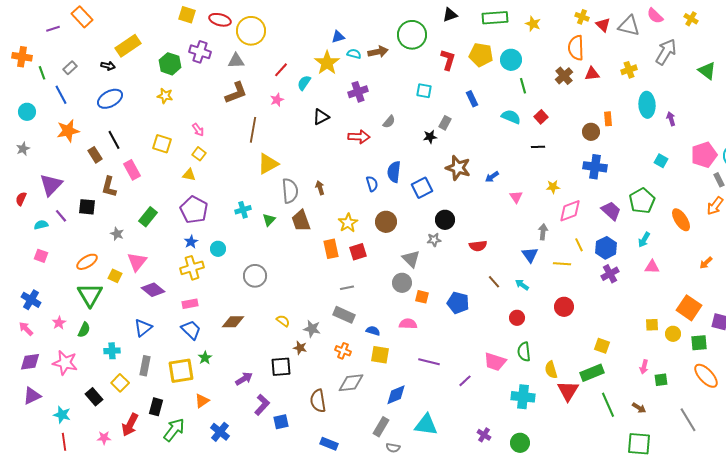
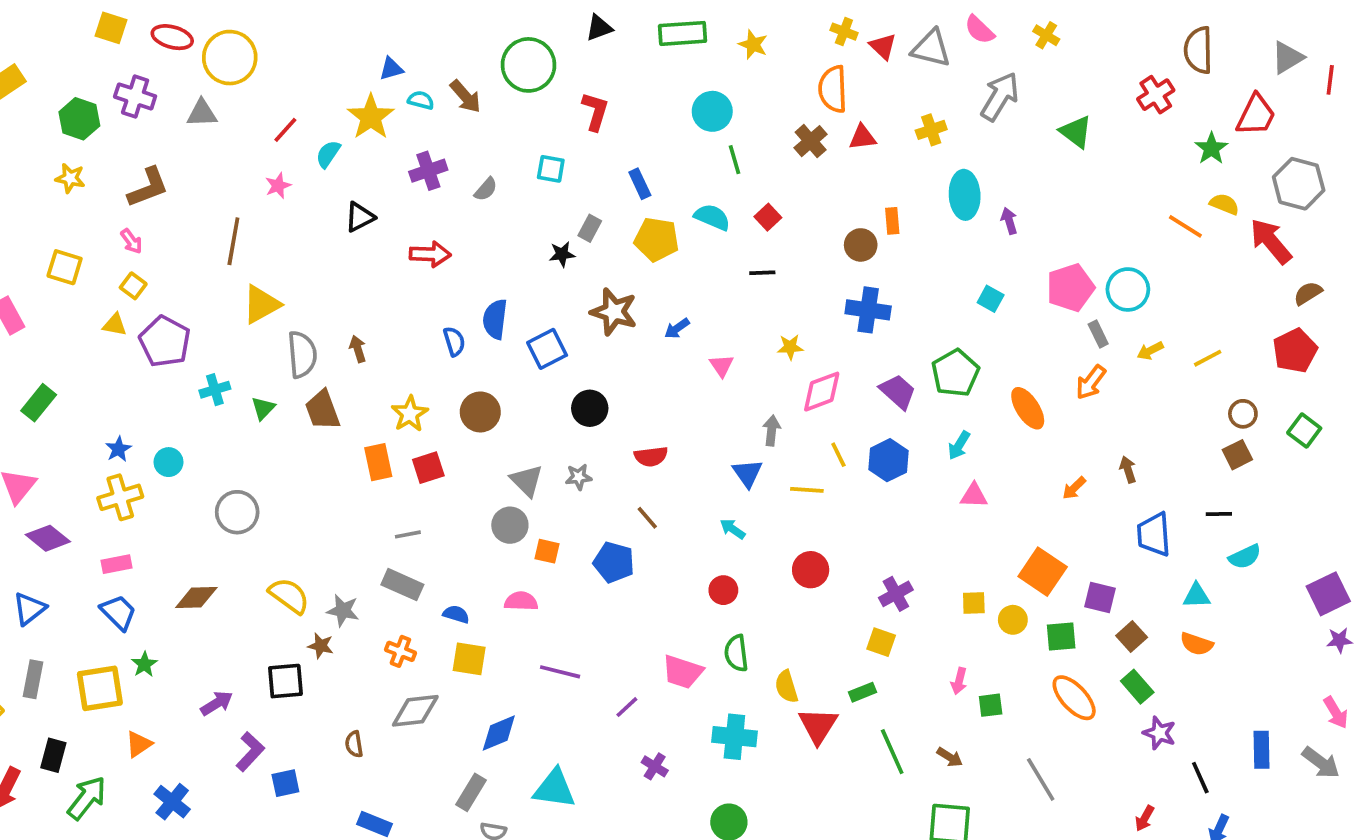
brown arrow: (378, 52) -> (465, 96), turned 60
yellow pentagon: (481, 55) -> (657, 239), moved
brown L-shape: (236, 93) -> (148, 187), moved
gray semicircle: (389, 122) -> (486, 189), moved
purple pentagon: (194, 210) -> (165, 341), moved
gray star: (434, 240) -> (579, 477), moved
purple cross: (610, 274) -> (896, 594), moved
brown line: (494, 282) -> (647, 518), moved
yellow semicircle: (283, 321) -> (289, 596), size x1.6
green rectangle: (592, 373) -> (863, 692), size x0.6
brown semicircle: (318, 401) -> (354, 744), size x0.6
purple cross: (484, 435) -> (655, 766), moved

